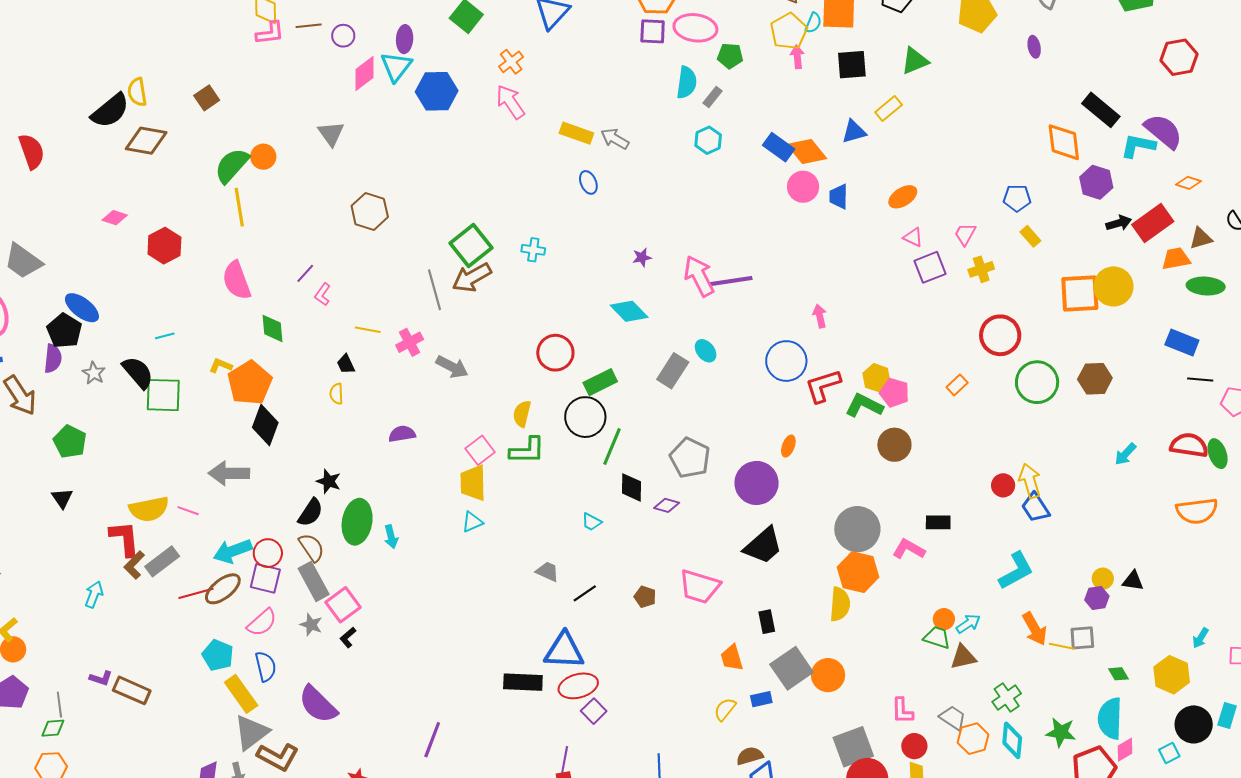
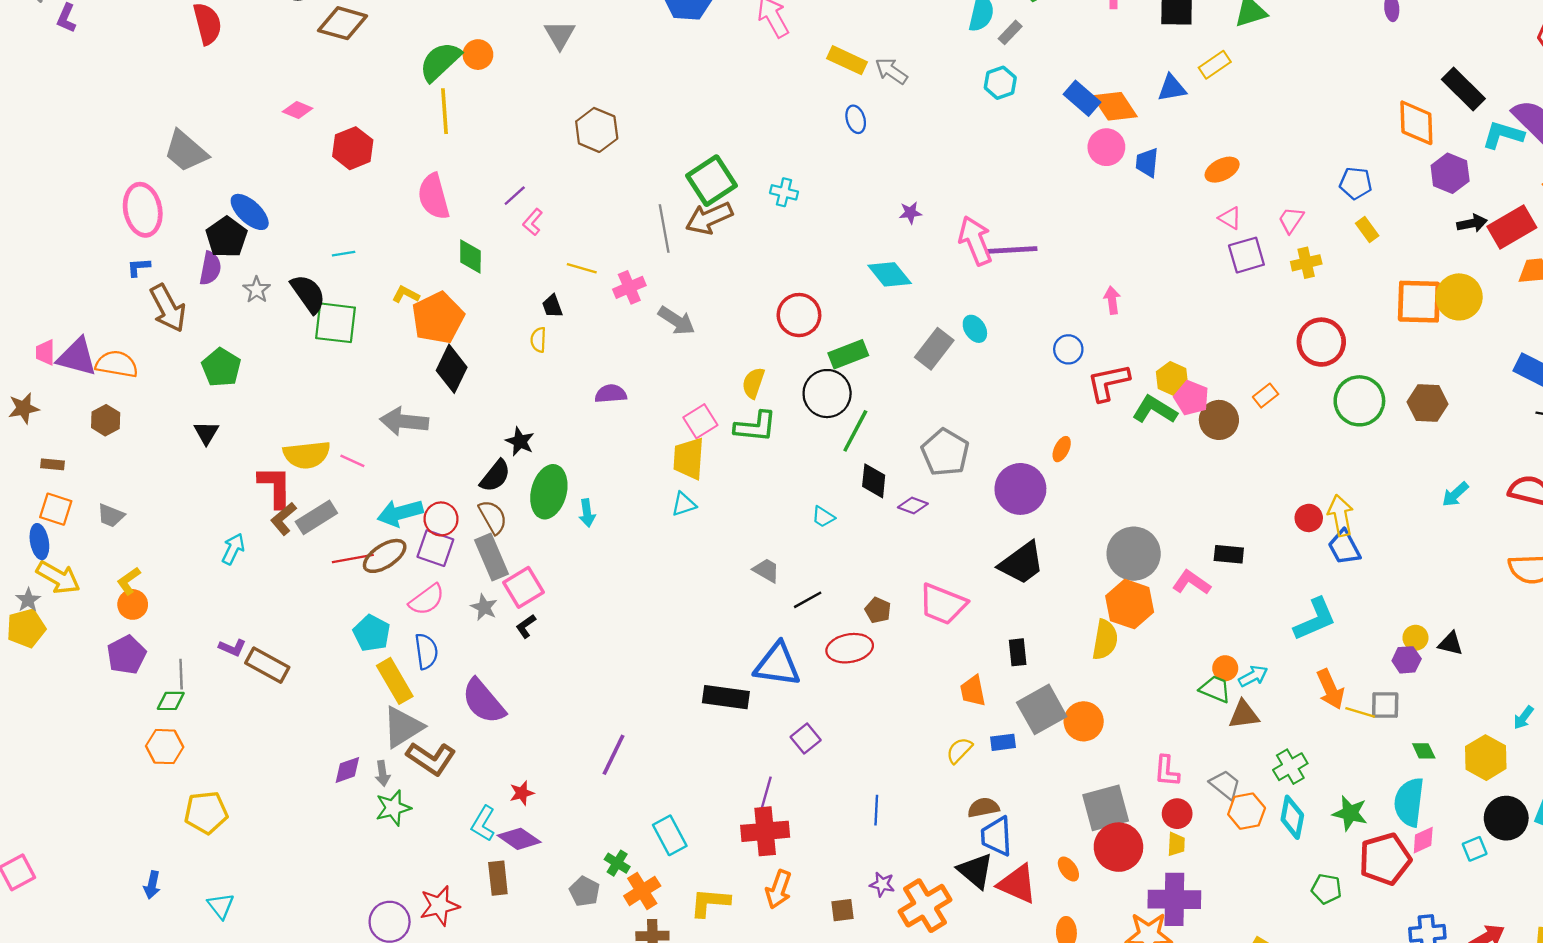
blue circle: (786, 361) -> (1068, 349), size x0.6
brown circle: (894, 445) -> (1219, 420), moved
red ellipse: (578, 686) -> (850, 648), moved

